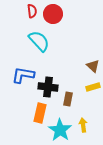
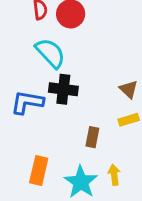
black cross: (48, 87) -> (63, 89), moved
orange rectangle: (40, 113) -> (39, 170), moved

